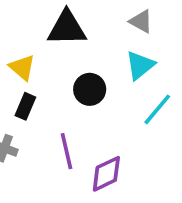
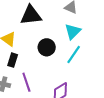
cyan line: (157, 109) -> (74, 55), moved
purple line: (67, 151) -> (26, 82), moved

